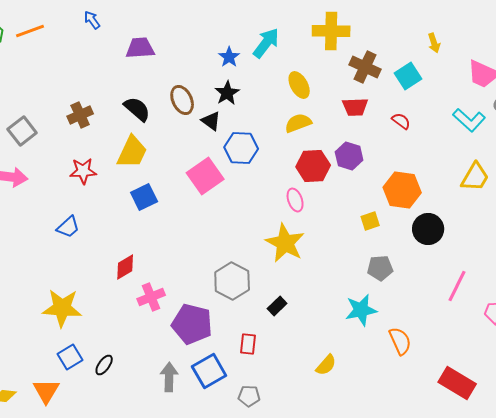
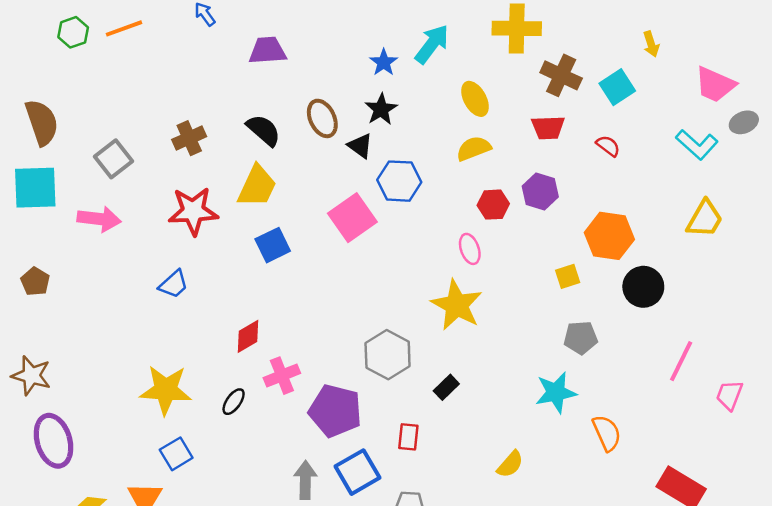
red hexagon: (313, 166) -> (493, 205), size x0.7
red star: (83, 171) -> (193, 211), size x1.4
black ellipse: (104, 365) -> (234, 402), moved

